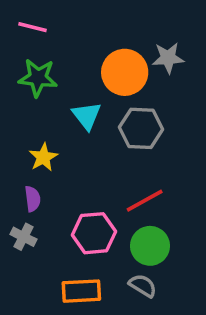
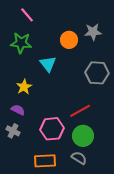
pink line: (33, 27) -> (27, 15), moved, turned 35
orange circle: (125, 72) -> (69, 40), size x0.7
gray hexagon: (141, 128) -> (97, 73), moved
purple semicircle: (33, 199) -> (18, 110), turned -56

